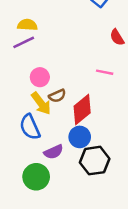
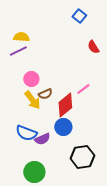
pink line: (105, 72) -> (83, 89), moved, turned -48
blue semicircle: (30, 127) -> (26, 133), moved, turned -45
black hexagon: (95, 161) -> (82, 157), moved
green circle: (36, 177) -> (34, 172), moved

